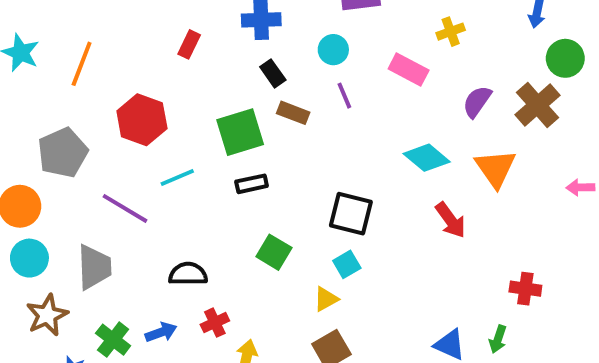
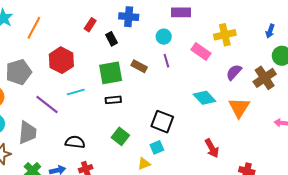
yellow cross: (451, 32) -> (225, 35), size x1.5
black rectangle: (273, 73) -> (111, 39), moved
red arrow: (451, 220) -> (212, 148), moved

